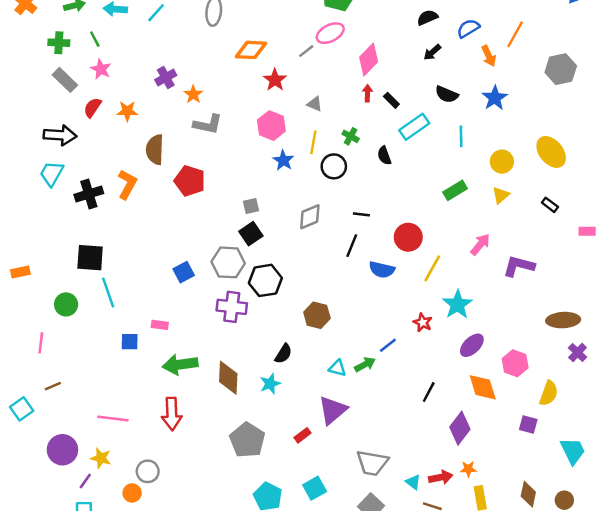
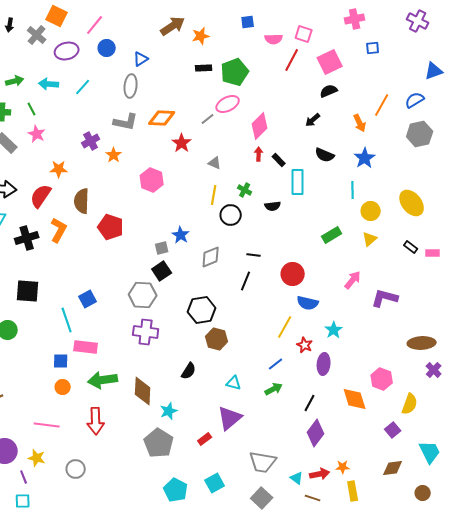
black semicircle: (427, 17) -> (329, 91), moved
blue semicircle: (468, 28) -> (415, 100), moved
red semicircle: (92, 108) -> (41, 196), moved, size x1.4
gray L-shape: (208, 124) -> (126, 122), moved
pink hexagon: (271, 126) -> (152, 180), moved
cyan rectangle: (414, 127) -> (298, 182), turned -55
cyan line: (461, 136) -> (353, 190), moved
black semicircle: (384, 156) -> (273, 206), turned -77
blue star: (283, 160) -> (181, 235), moved
pink rectangle: (587, 231) -> (433, 253), moved
yellow line: (432, 268) -> (285, 327), moved
blue semicircle: (382, 270) -> (308, 303), moved
blue square: (184, 272) -> (88, 299), moved
black hexagon: (265, 280) -> (202, 310), moved
cyan line: (108, 292) -> (67, 320), moved
cyan star: (457, 304) -> (334, 330), size x0.7
pink rectangle: (160, 325) -> (86, 347), size x1.6
purple ellipse: (472, 345) -> (324, 364), moved, turned -40
green arrow: (365, 364) -> (274, 389), moved
cyan star: (270, 384) -> (169, 411), moved
purple square: (528, 425) -> (393, 430), turned 35
purple diamond: (460, 428) -> (316, 433), moved
purple line: (85, 481) -> (24, 477), turned -56
orange circle: (132, 493) -> (63, 387), moved
brown diamond: (528, 494) -> (393, 468), moved, turned 70

